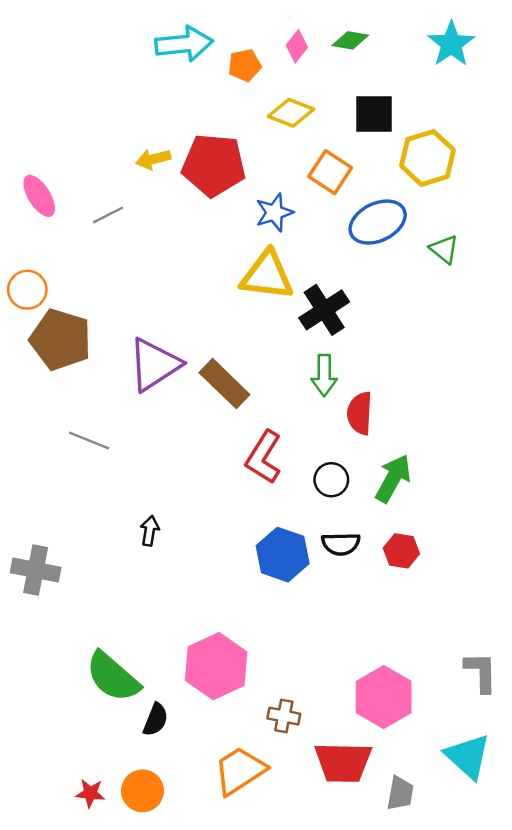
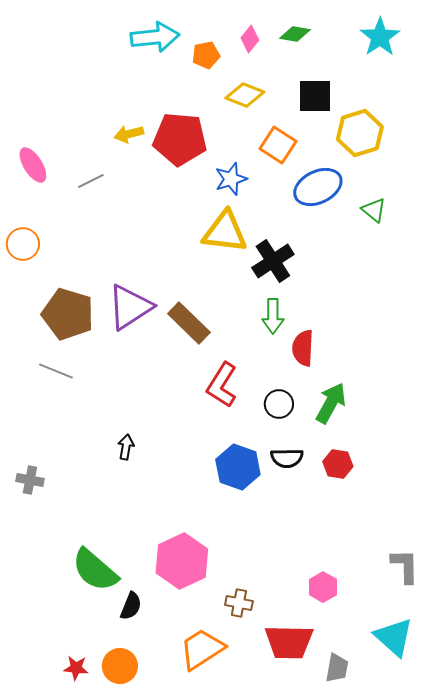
brown pentagon: (61, 340) -> (68, 314), moved
gray line: (89, 441) -> (56, 371), moved
gray cross: (36, 570) -> (30, 480), size x0.7
pink hexagon: (384, 697) -> (323, 587), size x0.6

